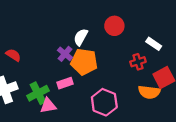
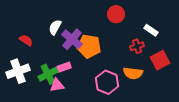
white semicircle: (81, 37) -> (55, 27), moved
purple cross: (65, 54) -> (72, 39), size x1.5
pink rectangle: (65, 83) -> (64, 67), moved
orange semicircle: (149, 92) -> (133, 73), moved

